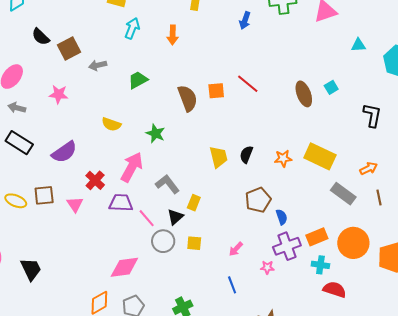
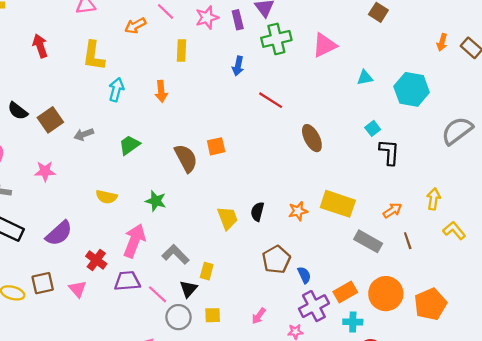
red line: (248, 84) -> (271, 100), moved
cyan square: (331, 87) -> (373, 128), moved

